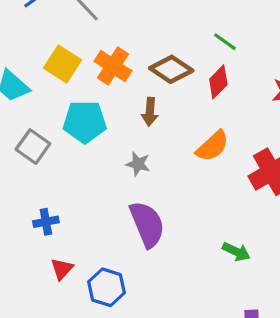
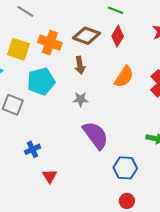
blue hexagon: (106, 287) -> (125, 168), moved

